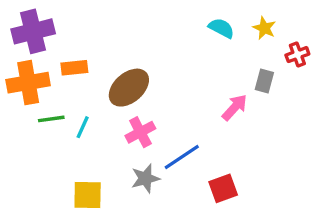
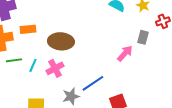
brown ellipse: (129, 88) -> (61, 41), turned 45
pink cross: (140, 132) -> (55, 68), moved

